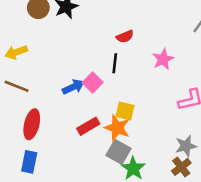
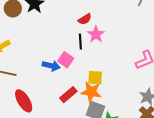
pink star: (163, 59) -> (96, 34), moved
blue arrow: (73, 87) -> (51, 66), turned 48
red ellipse: (32, 124) -> (24, 101), turned -35

